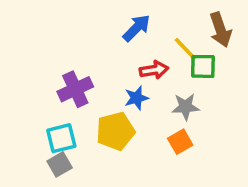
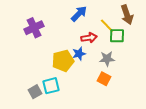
purple cross: (75, 89) -> (34, 28), moved
yellow pentagon: (116, 131) -> (63, 61), moved
cyan square: (61, 138) -> (51, 86), moved
orange square: (180, 142) -> (104, 79), turned -32

